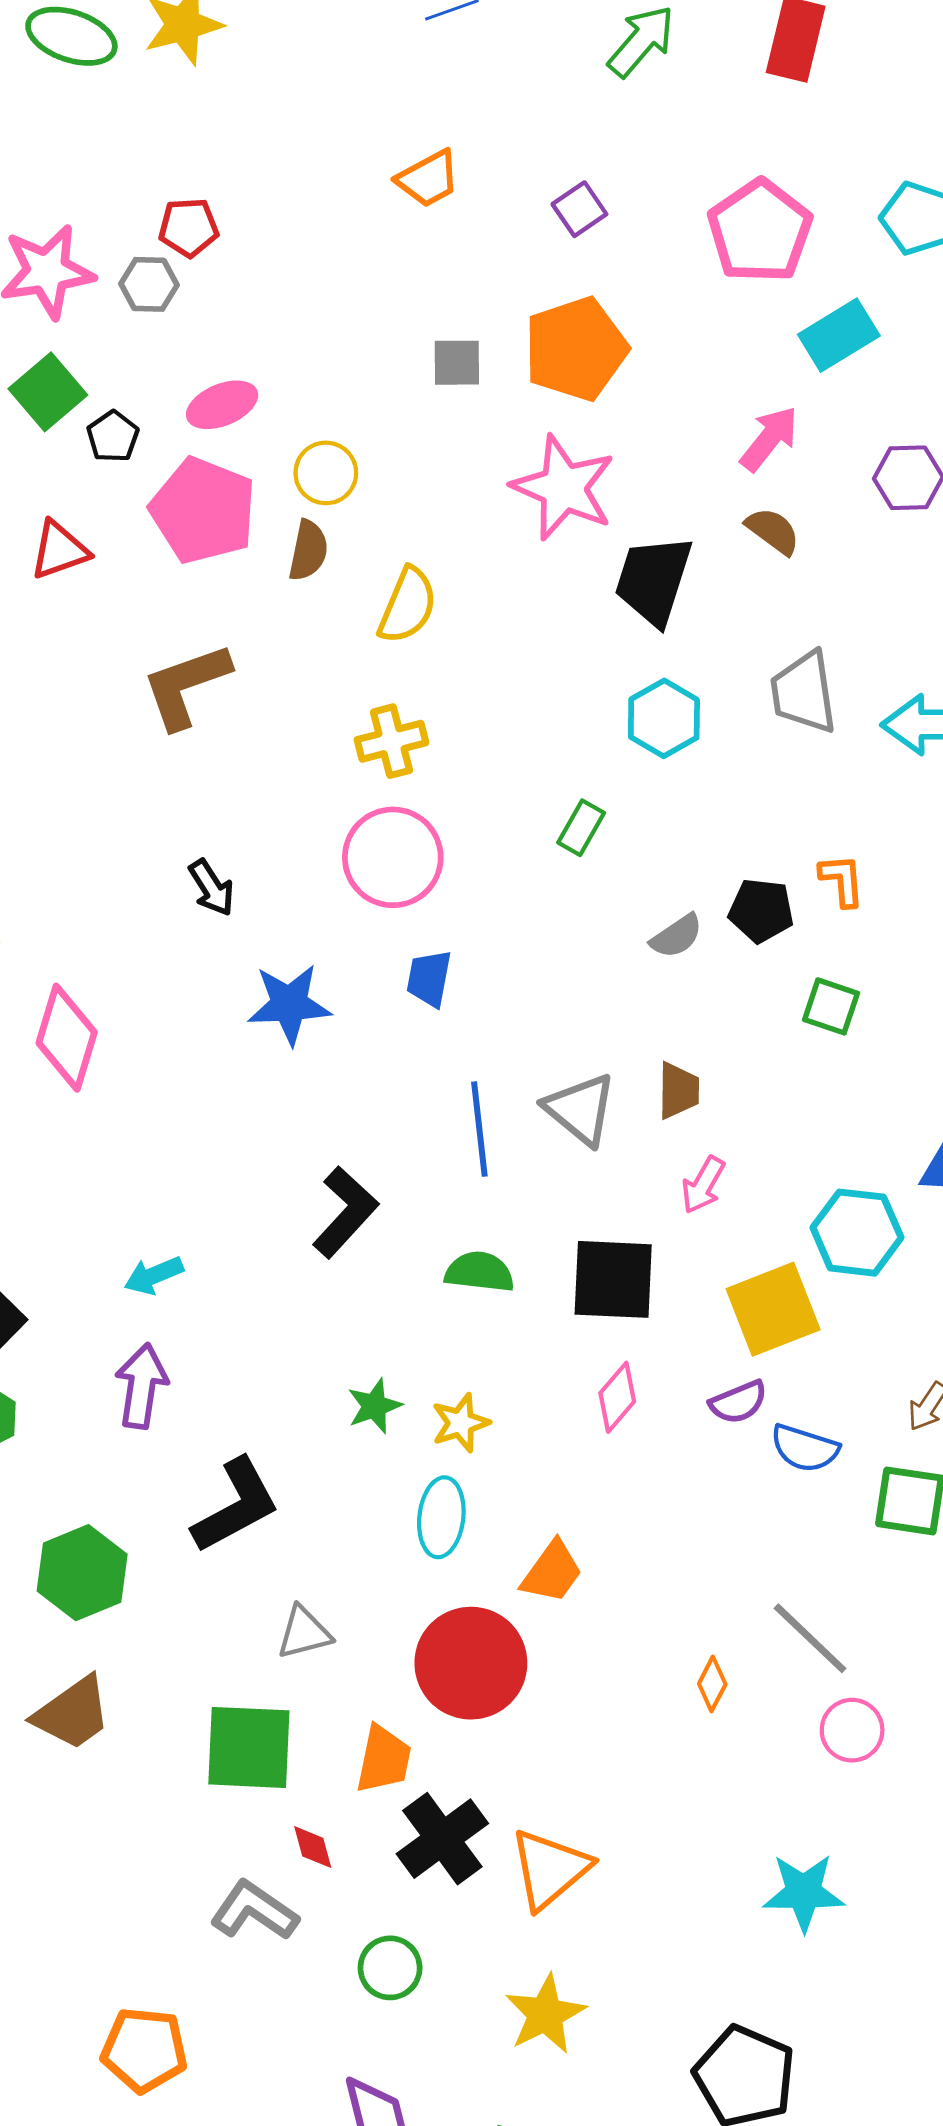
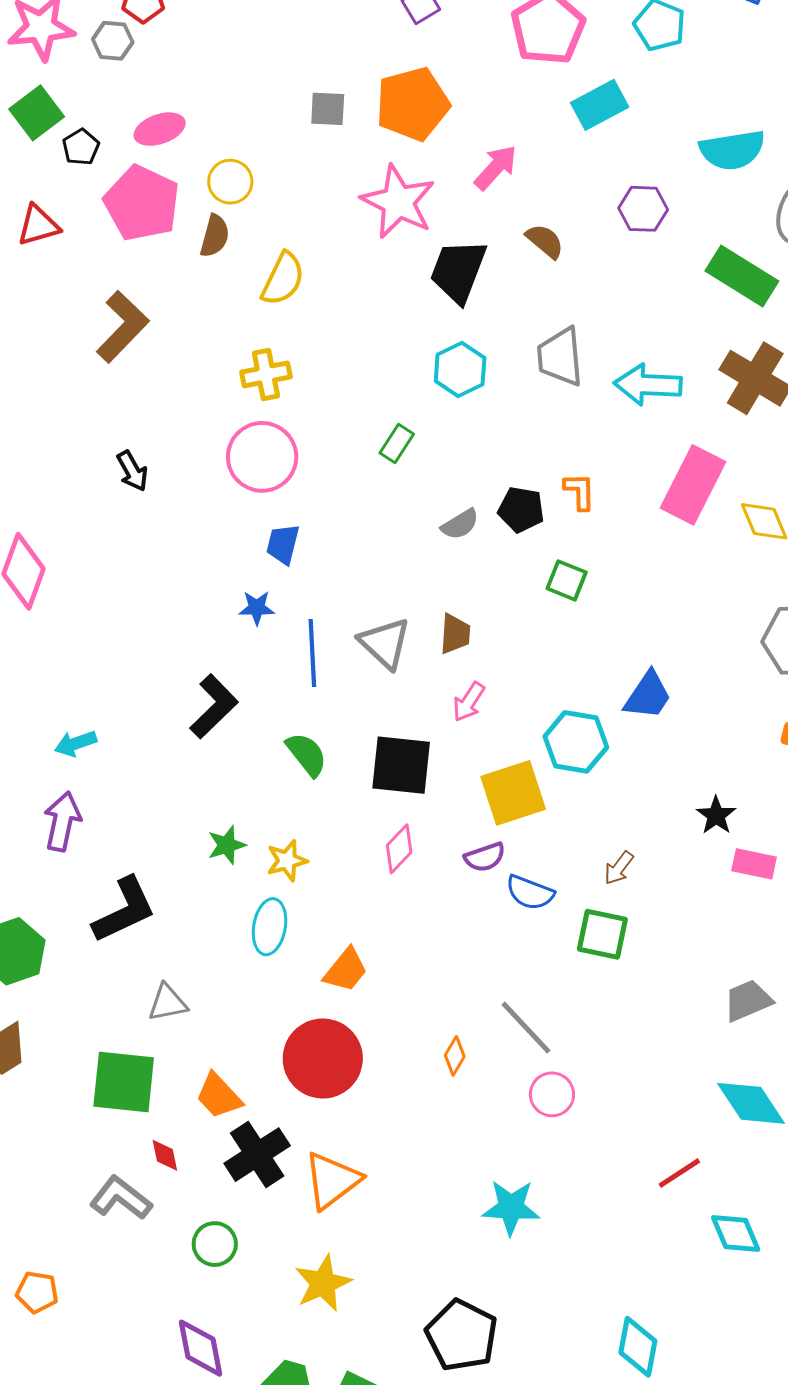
pink arrow: (769, 439) -> (496, 168), moved
brown L-shape: (186, 686) -> (123, 327), turned 150
blue star: (289, 1004) -> (257, 608), moved, size x0.6
green semicircle: (480, 1272) -> (307, 754), turned 42
red circle: (471, 1663) -> (323, 1059), moved
orange trapezoid: (384, 1759) -> (219, 1096), turned 122
orange pentagon: (144, 2050) -> (37, 1292), size x0.7

